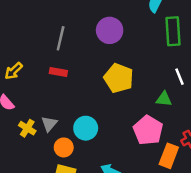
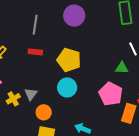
yellow pentagon: (119, 78) -> (69, 60), moved
yellow cross: (27, 128) -> (13, 99), turned 32
cyan circle: (86, 128) -> (67, 87), moved

